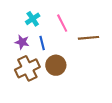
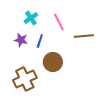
blue line: (42, 43) -> (40, 41), turned 32
brown cross: (27, 68) -> (25, 79), moved

